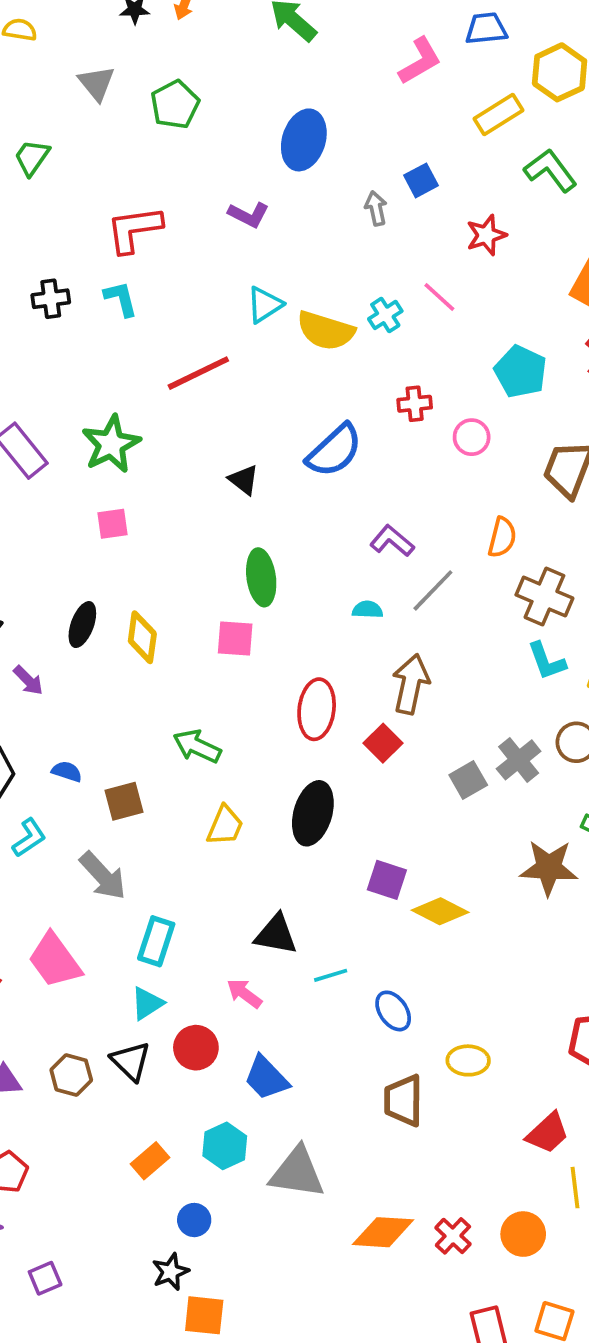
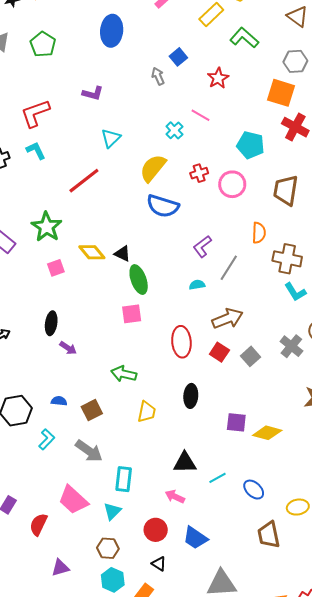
blue ellipse: (304, 140) -> (112, 31), moved
yellow semicircle: (326, 331) -> (153, 168), moved, turned 124
pink circle: (472, 437) -> (232, 184), size x1.4
blue semicircle: (334, 451) -> (163, 206), turned 72
black triangle: (244, 480) -> (122, 254), moved
purple L-shape: (392, 541) -> (202, 246), turned -65
yellow diamond: (142, 637) -> (92, 252), moved, turned -36
purple arrow: (28, 680) -> (68, 348), moved
brown arrow: (411, 684) -> (227, 319), turned 68
gray square: (468, 780) -> (250, 356), moved
black ellipse: (313, 813) -> (191, 396), size x0.7
cyan triangle: (147, 1003) -> (112, 511), moved
black triangle: (131, 1061) -> (159, 564), moved, size x0.7
brown hexagon: (71, 1075) -> (108, 548), moved
cyan hexagon: (225, 1146) -> (113, 580), moved

